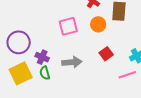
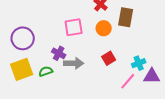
purple cross: (42, 57) -> (59, 53), moved
green semicircle: (45, 73) -> (46, 71), turned 80
pink line: (127, 75) -> (128, 81), turned -36

